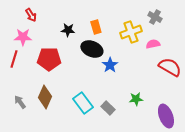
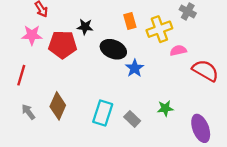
orange rectangle: (96, 27) -> (130, 21), moved
pink semicircle: (153, 44) -> (178, 50), moved
red line: (14, 59) -> (21, 75), moved
red pentagon: (49, 59) -> (63, 45), moved
cyan rectangle: (83, 103) -> (103, 113), turned 55

